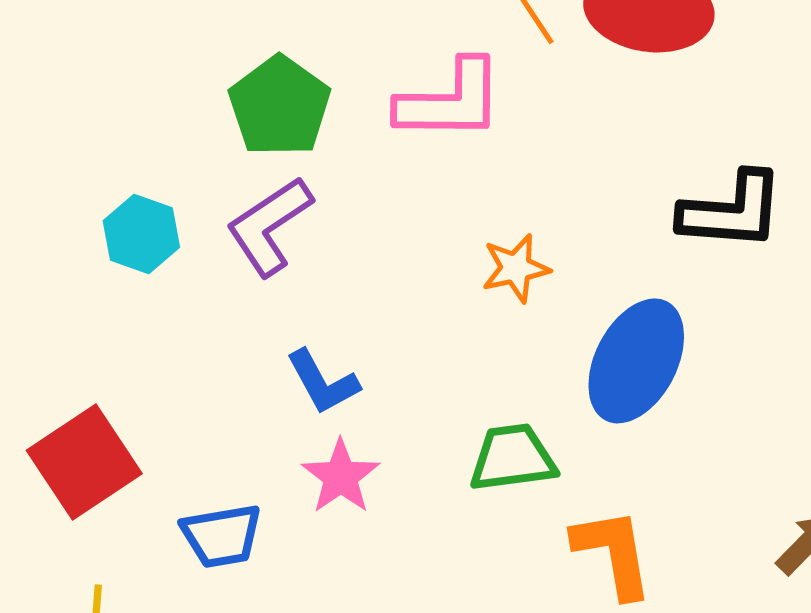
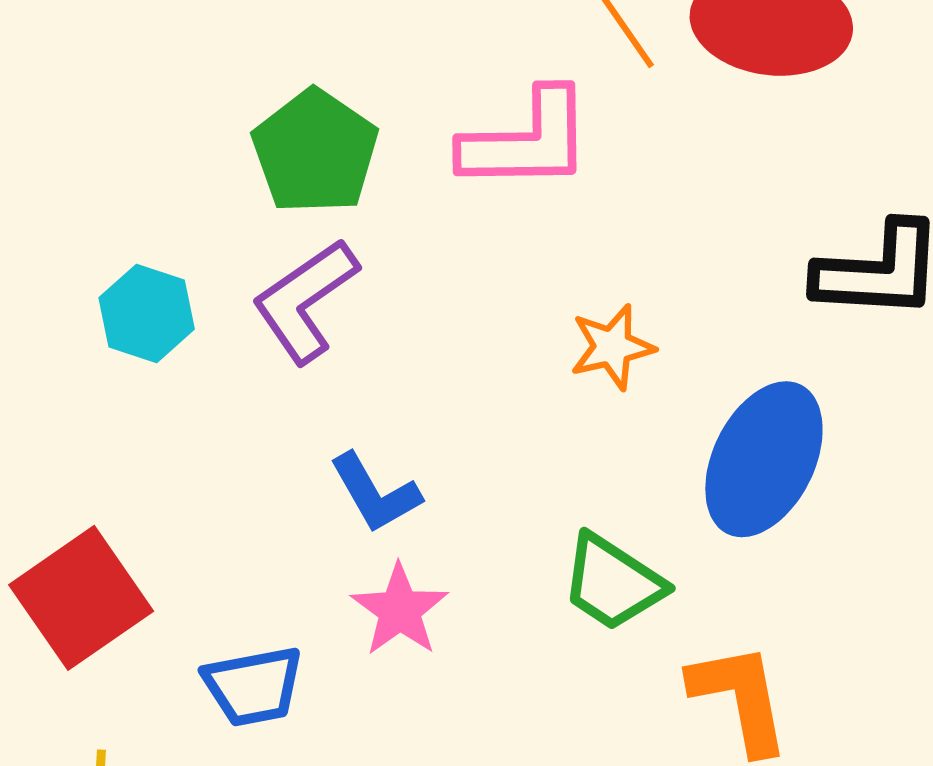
green trapezoid: (513, 458) -> (613, 582), turned -138

